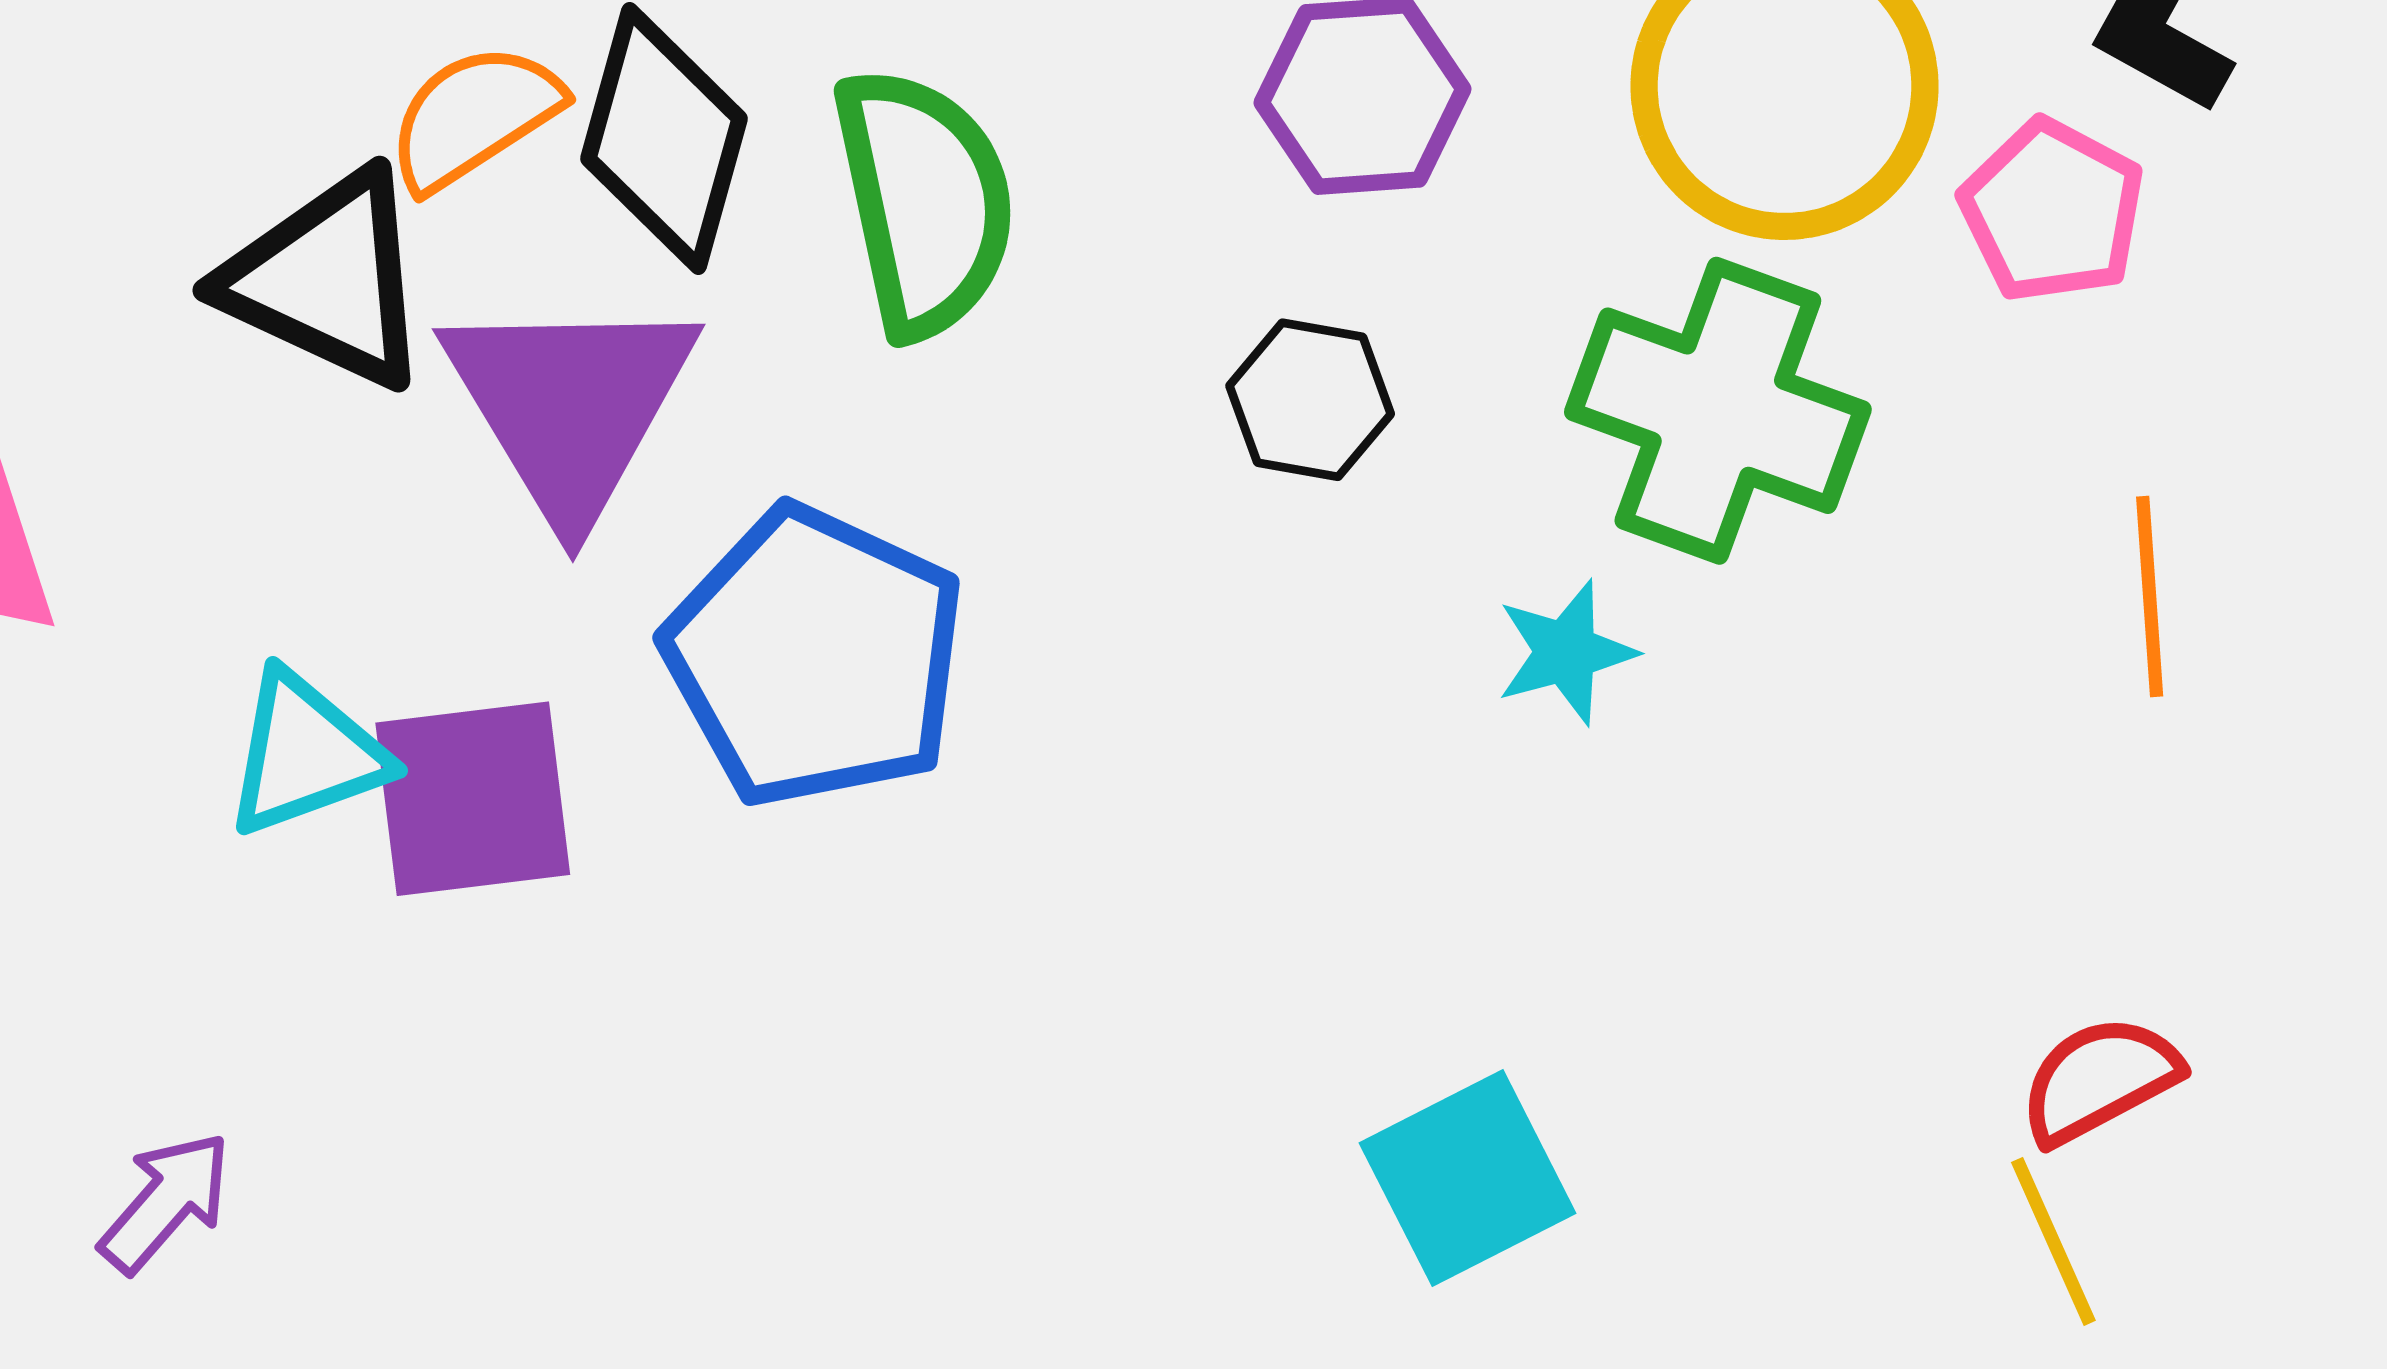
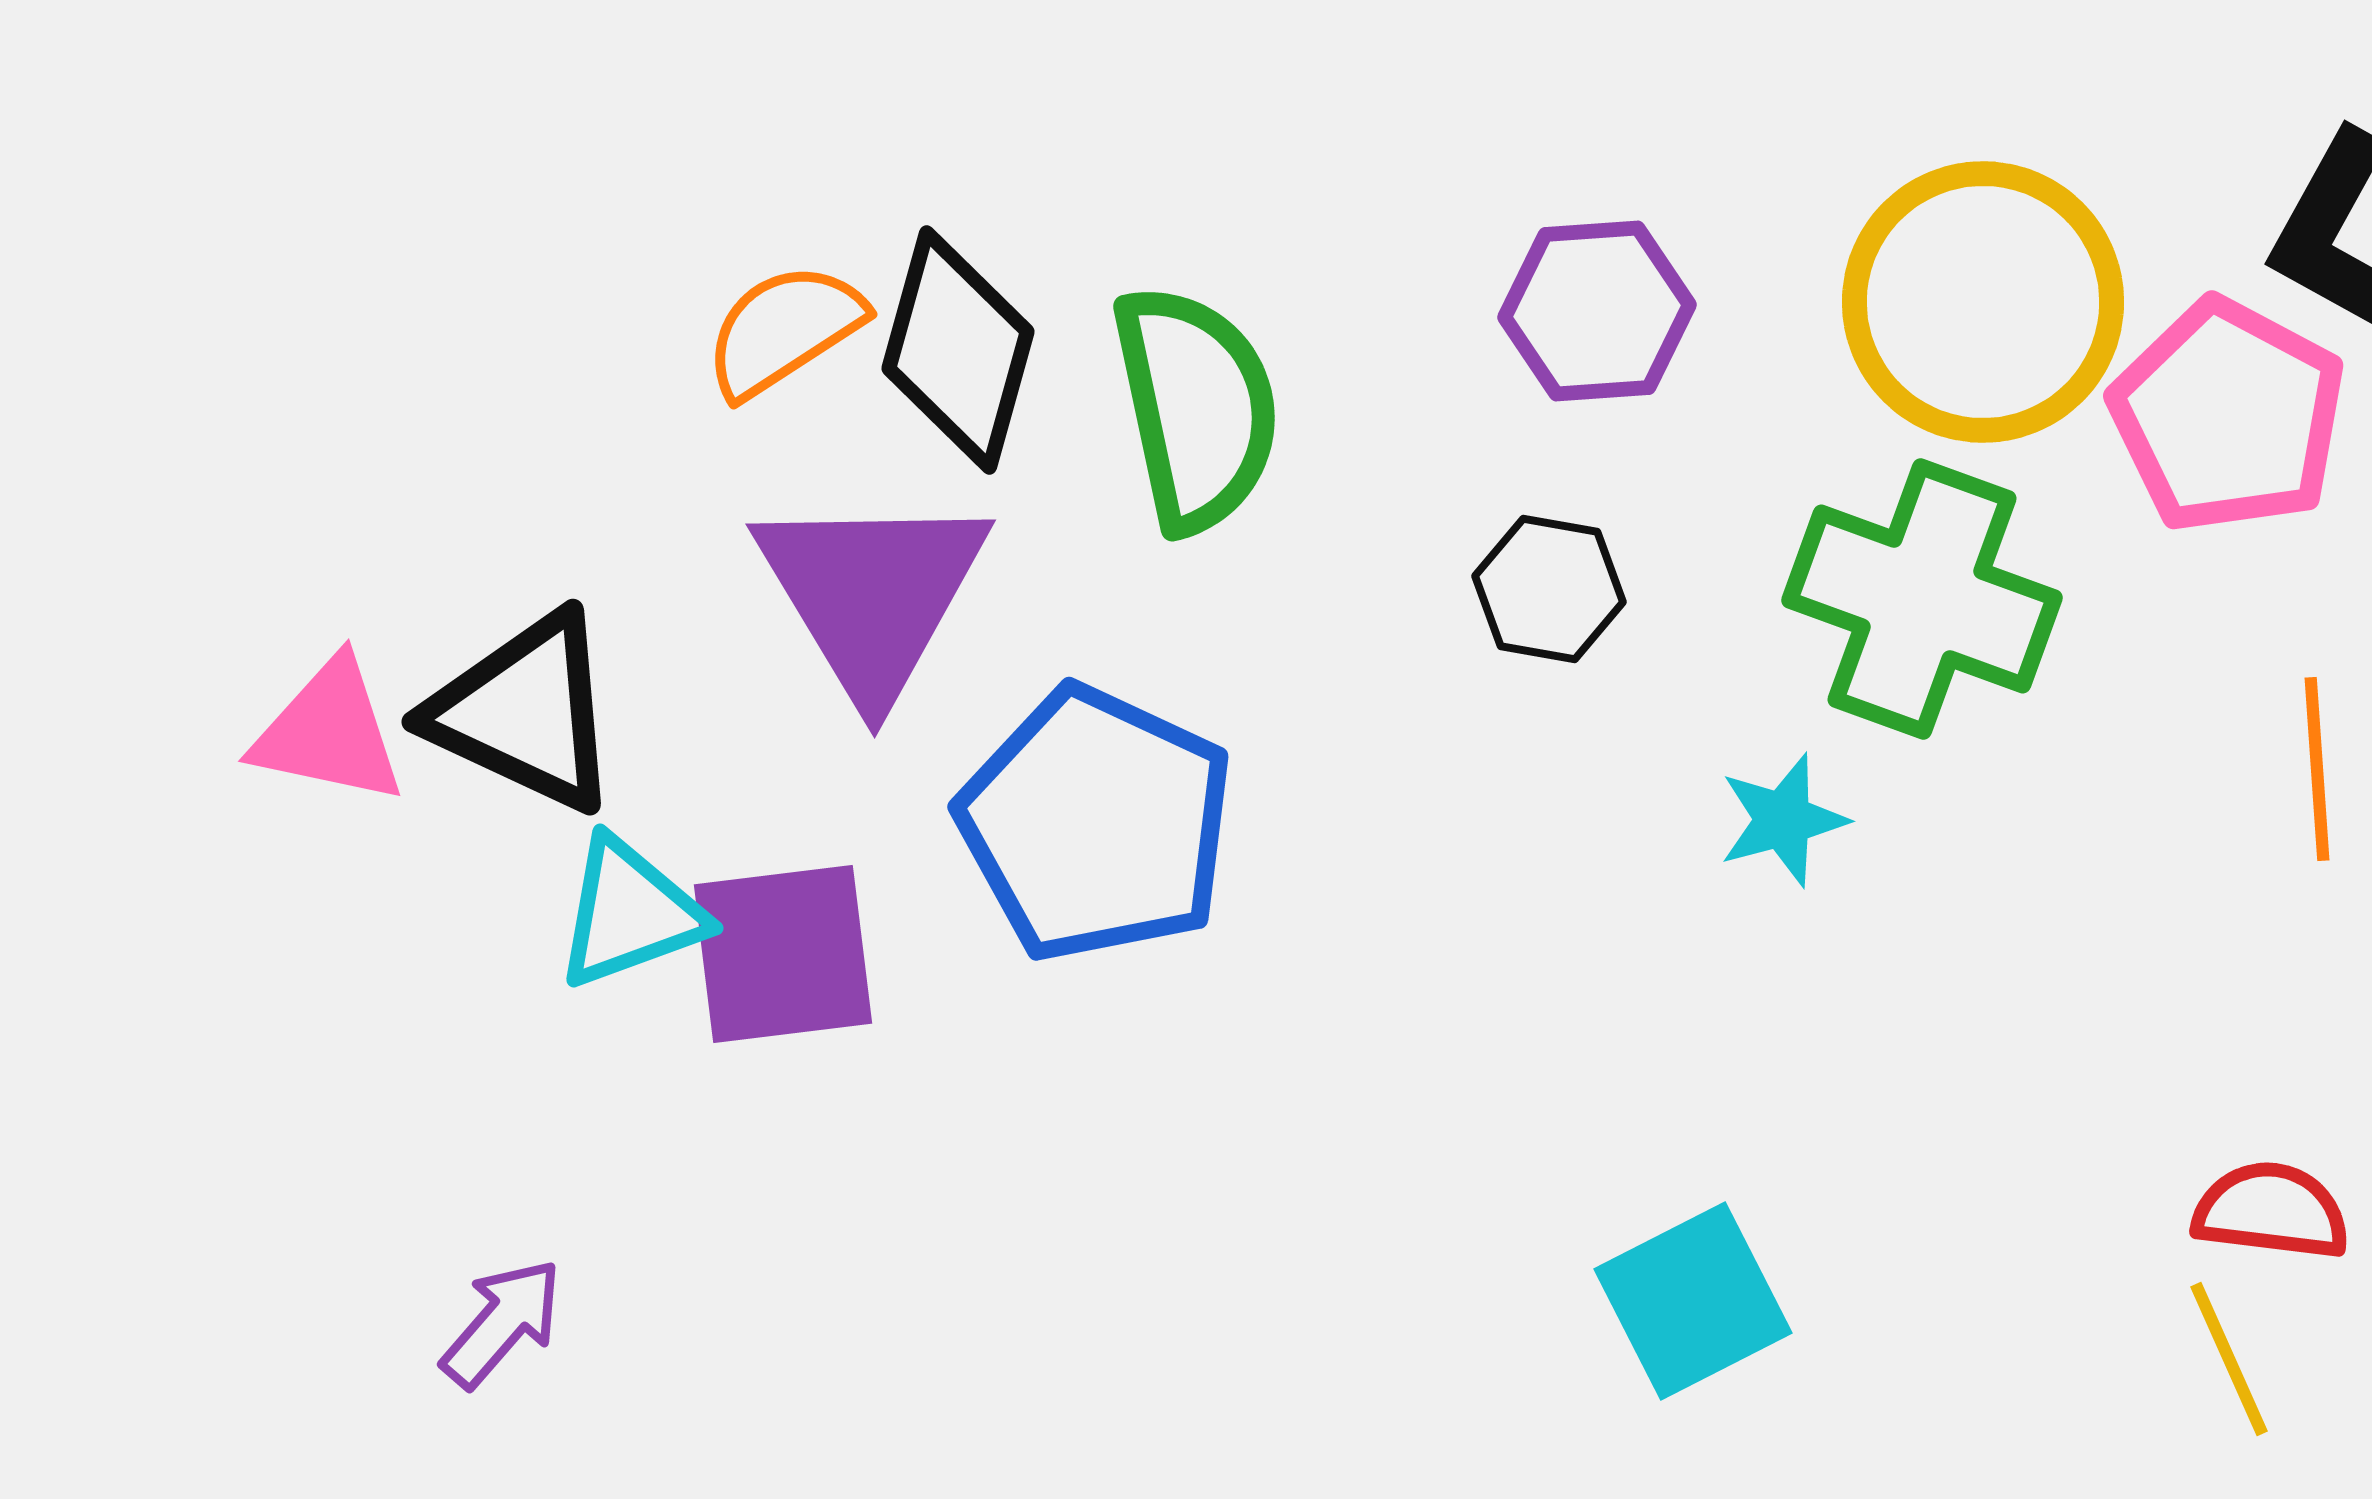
pink pentagon: (2052, 211) -> (2228, 416), size x1.4
black triangle: (327, 280) -> (525, 712), moved
red semicircle: (2099, 1080) -> (2271, 1211), turned 35

